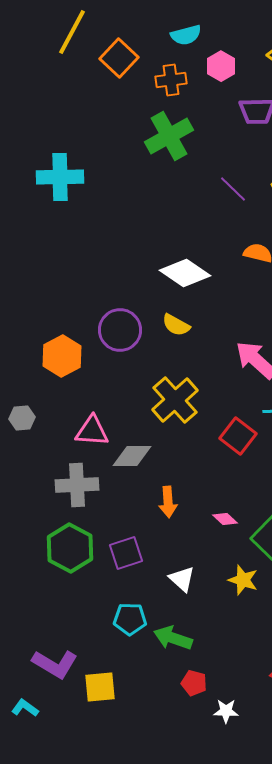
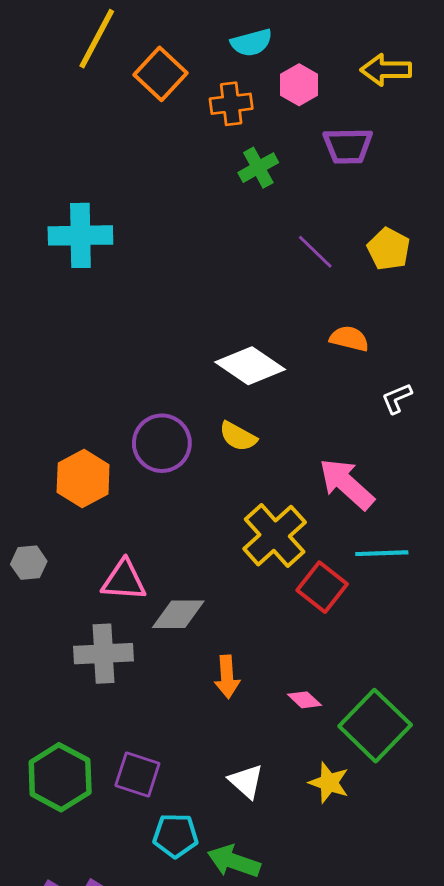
green cross: (169, 136) -> (258, 168), moved, size x0.6
yellow cross: (175, 400) -> (275, 536), moved
green hexagon: (70, 548) -> (60, 777), moved
purple square: (126, 553) -> (137, 774), moved, turned 36

